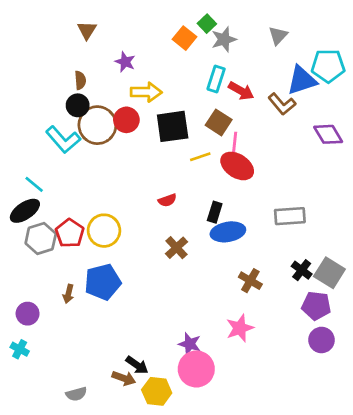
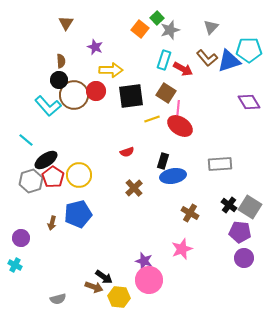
brown L-shape: (282, 104) -> (207, 58), moved
black ellipse: (25, 211) -> (46, 160), moved

